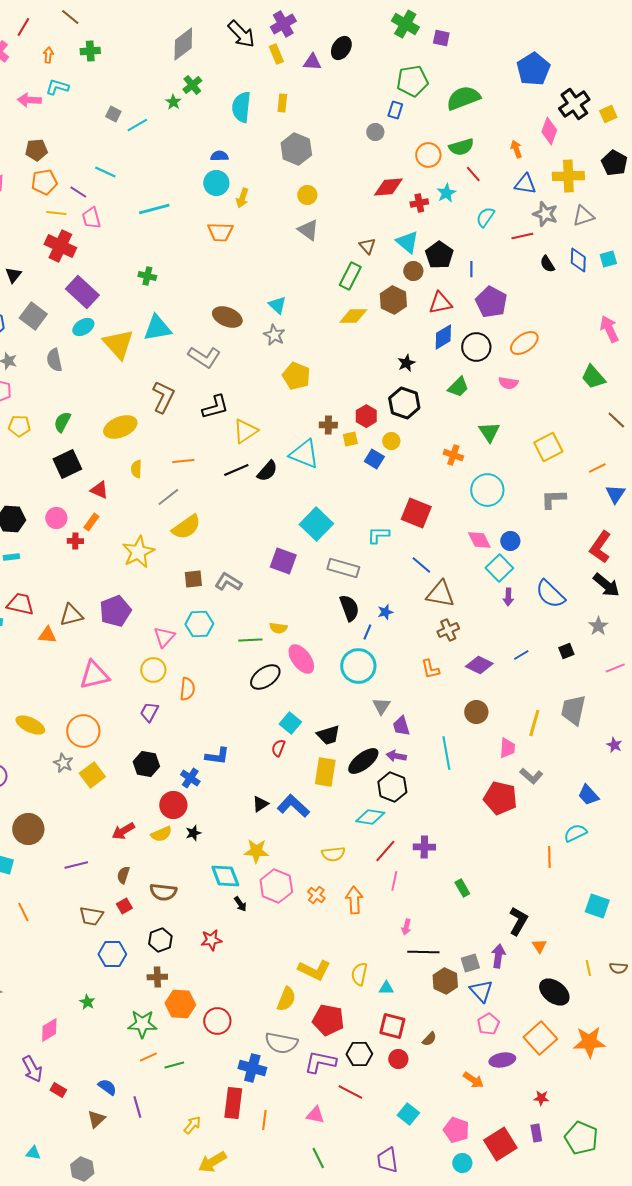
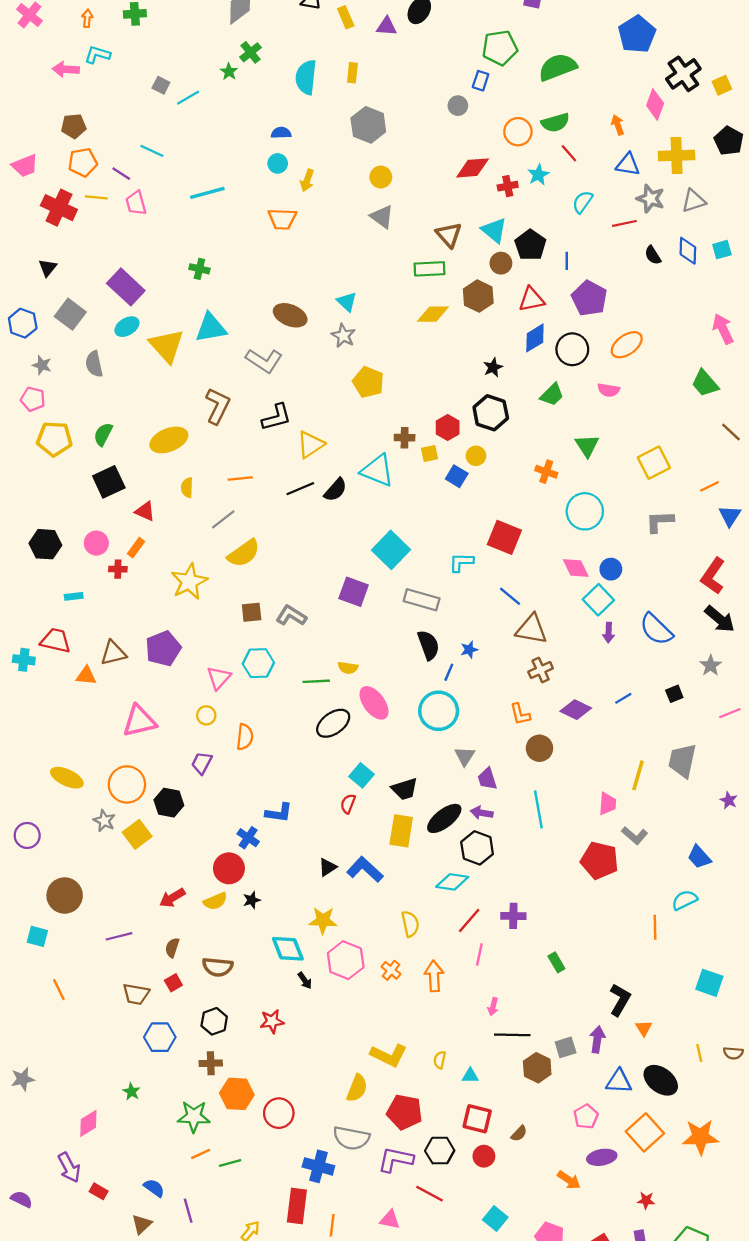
cyan circle: (216, 183) -> (278, 163), size x0.7
red cross: (60, 246) -> (59, 208), moved
brown triangle: (367, 246) -> (449, 235), size x1.4
green rectangle: (350, 276) -> (430, 269), turned 60
yellow pentagon: (19, 426) -> (54, 439), size x1.4
cyan rectangle: (11, 557) -> (74, 596), moved
yellow circle: (153, 670) -> (206, 715), size x0.7
brown circle: (476, 712) -> (539, 748), moved
black hexagon: (146, 764) -> (169, 803), moved
yellow semicircle: (333, 854) -> (410, 924), turned -95
yellow semicircle: (359, 974) -> (440, 1060), size x0.7
blue triangle: (481, 991) -> (619, 1081), moved, turned -45

